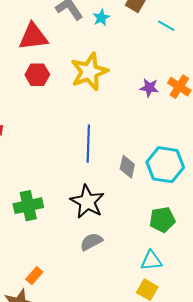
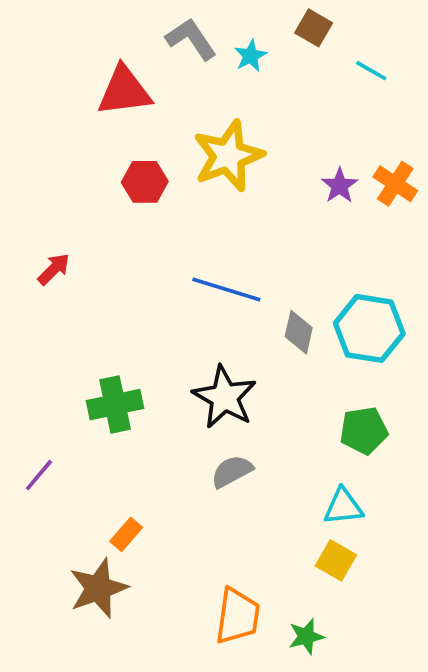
red hexagon: (37, 75) -> (145, 182), moved
purple star: (149, 88) -> (340, 186), turned 30
blue line: (88, 144) -> (226, 289), turned -75

